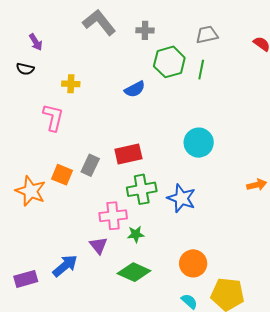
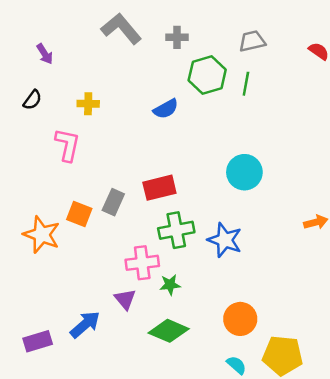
black semicircle: (25, 69) -> (32, 100), moved, turned -66

